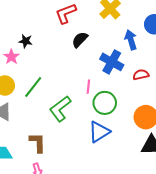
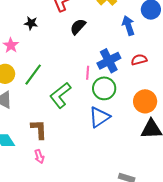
black star: (26, 41) -> (31, 23), moved
blue cross: (112, 62) -> (109, 61), moved, turned 35

